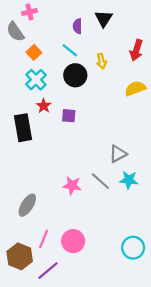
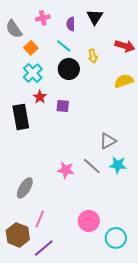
pink cross: (29, 12) -> (43, 18), moved
red arrow: (136, 50) -> (125, 46), turned -90
pink circle: (73, 241) -> (89, 221), moved
cyan circle: (133, 248) -> (116, 238), moved

